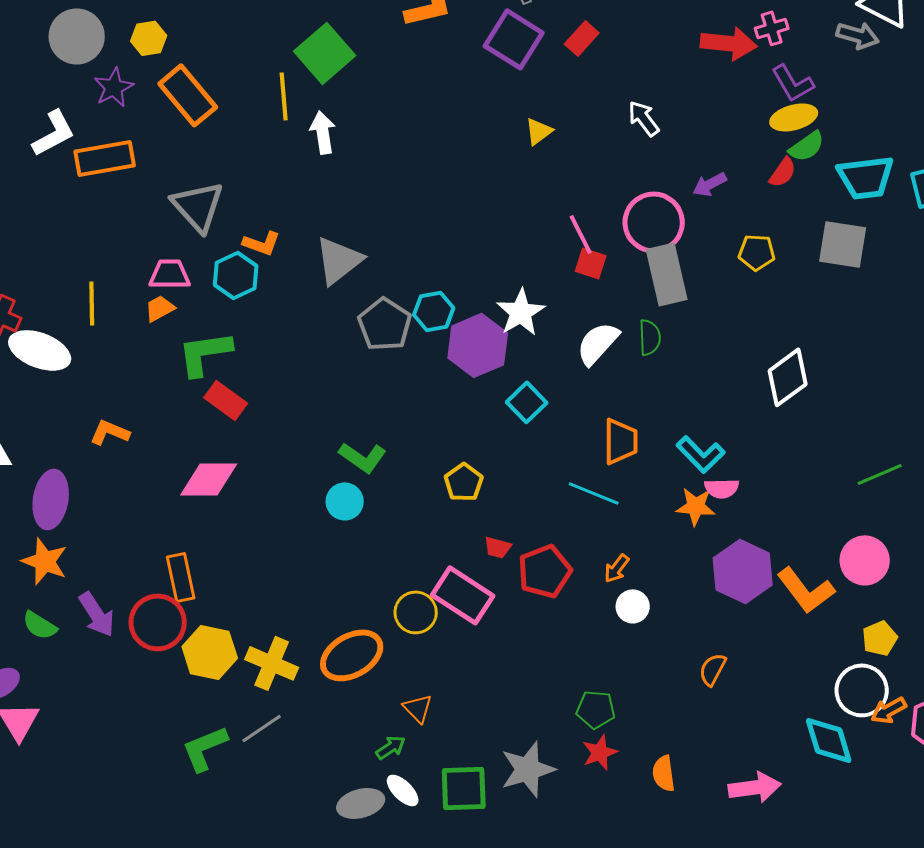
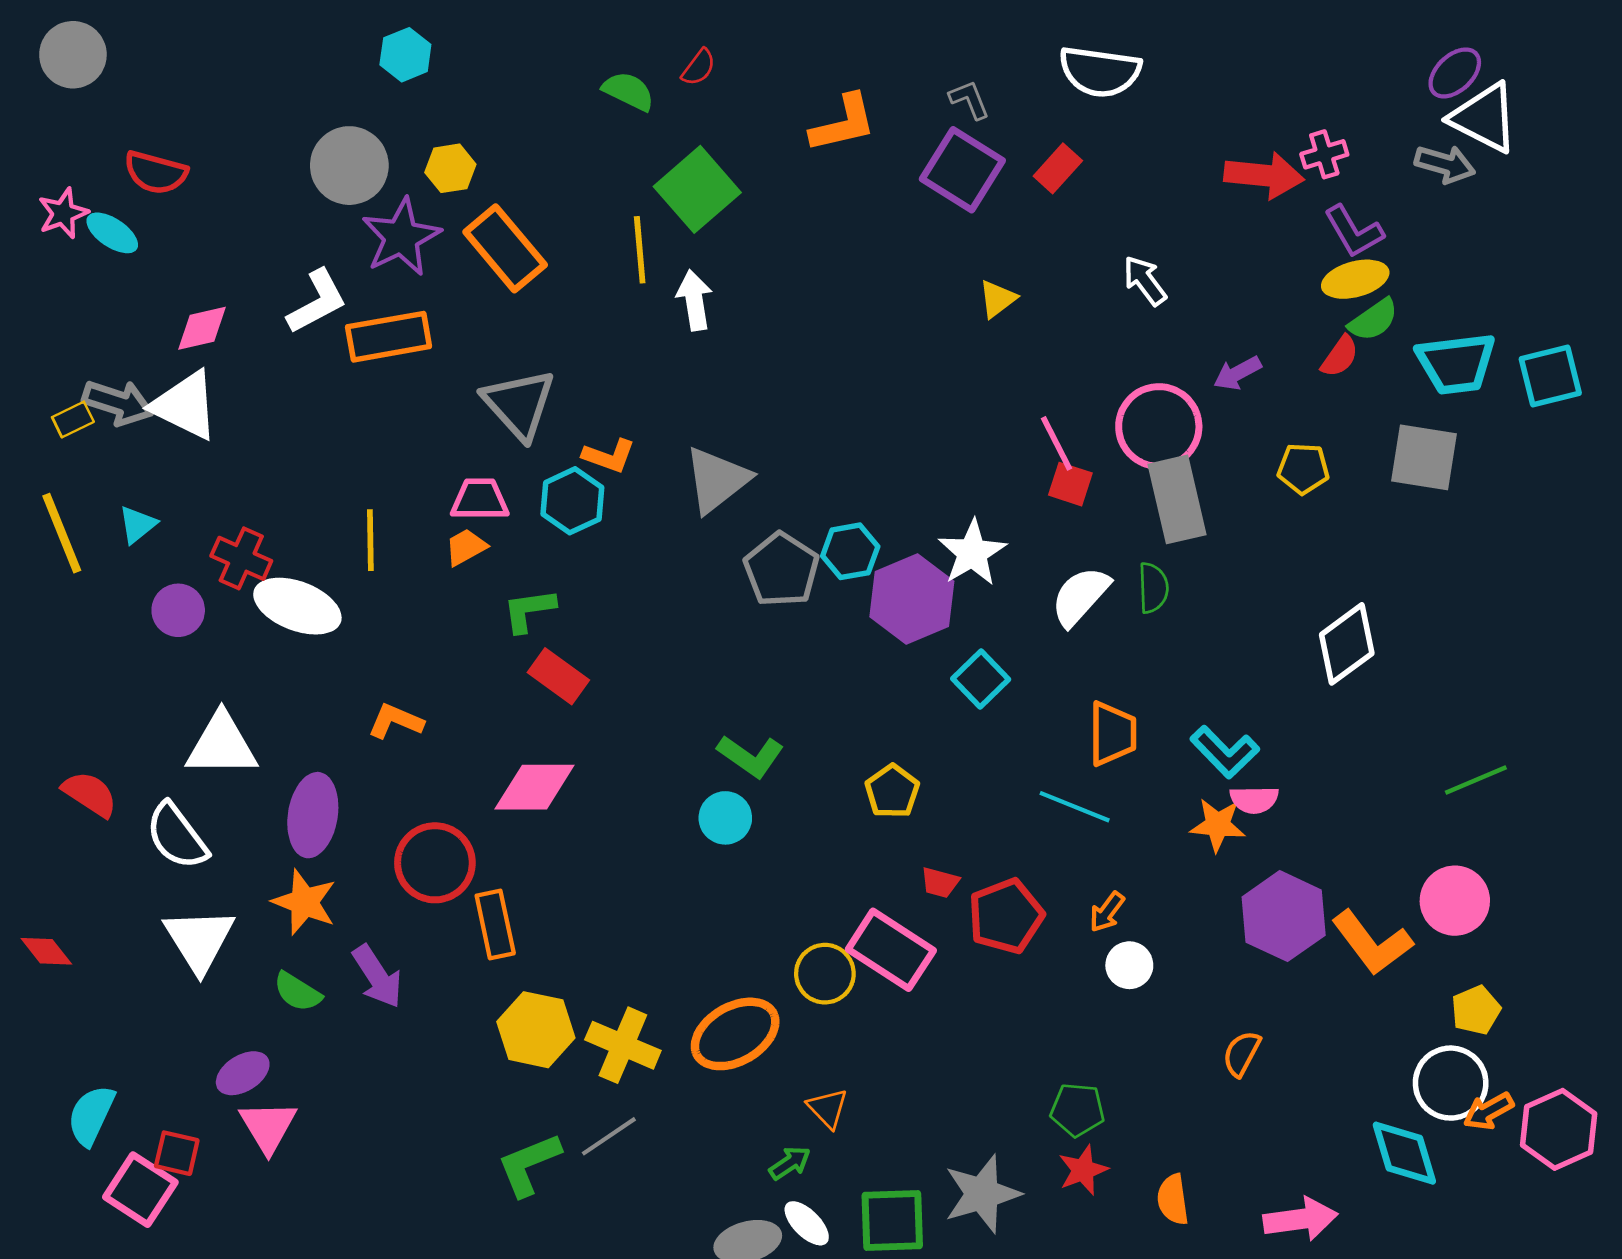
purple star: (114, 87) -> (401, 237), size x1.4
green L-shape: (205, 353) -> (529, 610), size x0.7
red circle: (158, 622) -> (435, 863), moved

